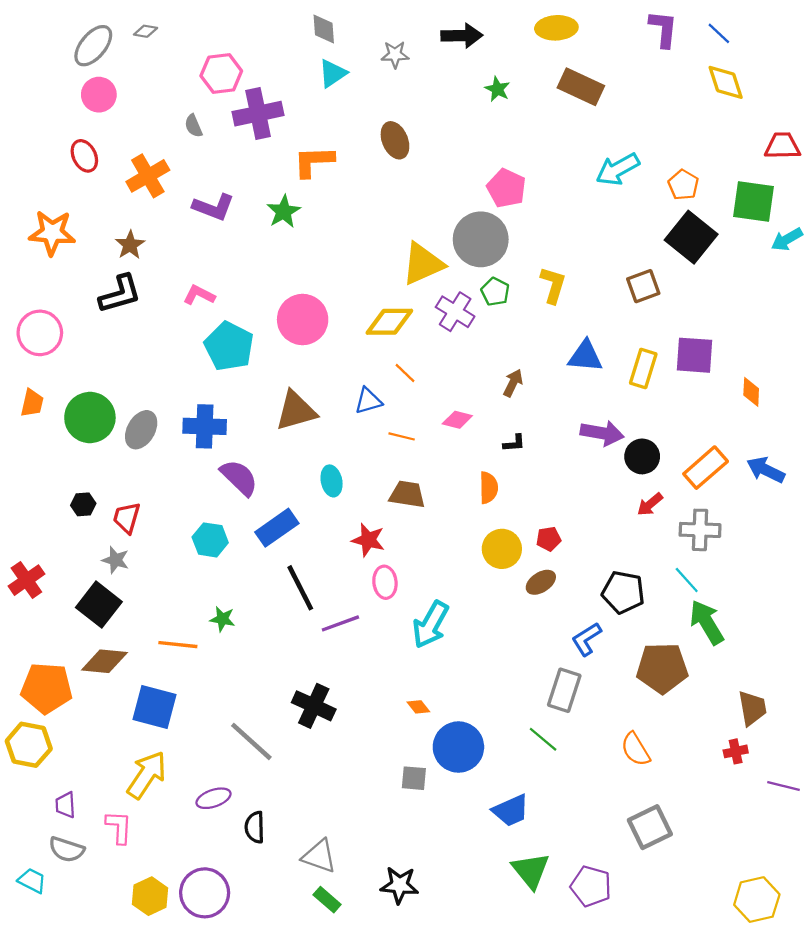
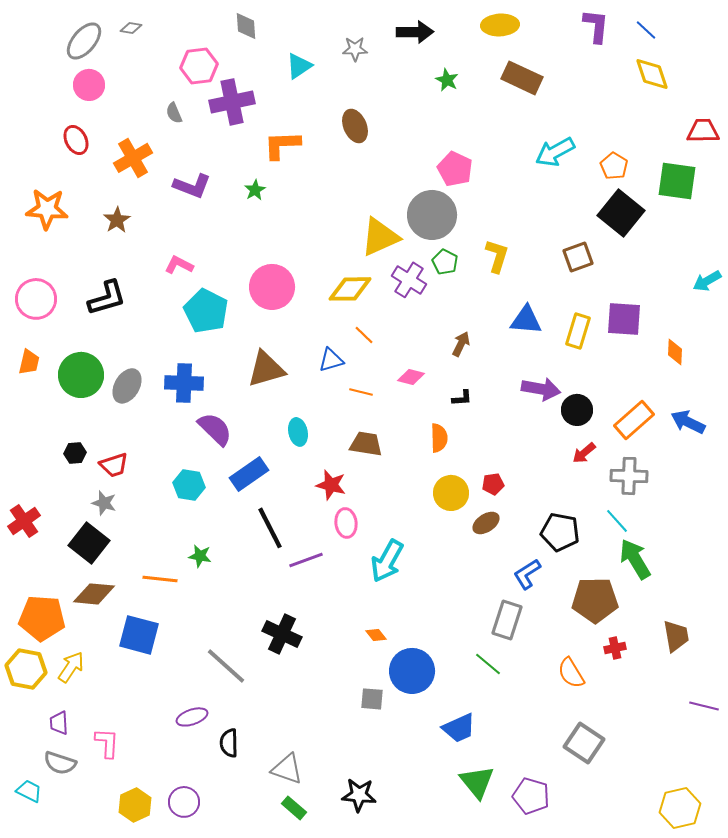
gray diamond: (324, 29) -> (246, 26), moved
green star: (284, 212) -> (255, 190), size x0.7
cyan arrow: (787, 239) -> (707, 281), moved
black L-shape: (120, 294) -> (107, 298), moved
red trapezoid: (127, 518) -> (114, 465), turned -124
red cross: (736, 751) -> (615, 648), moved
yellow arrow: (147, 775) -> (71, 667), moved, size x0.7
gray square: (650, 827) -> (584, 743), turned -30
purple circle: (205, 893) -> (184, 802), size x0.7

